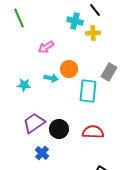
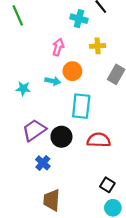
yellow cross: (93, 33) -> (98, 46), moved
pink arrow: (46, 47) -> (58, 47), moved, turned 140
cyan rectangle: (88, 91) -> (81, 106), moved

